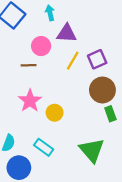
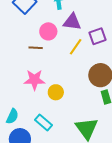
purple square: (97, 59) -> (97, 36), moved
pink star: (30, 101) -> (34, 80), turned 30

